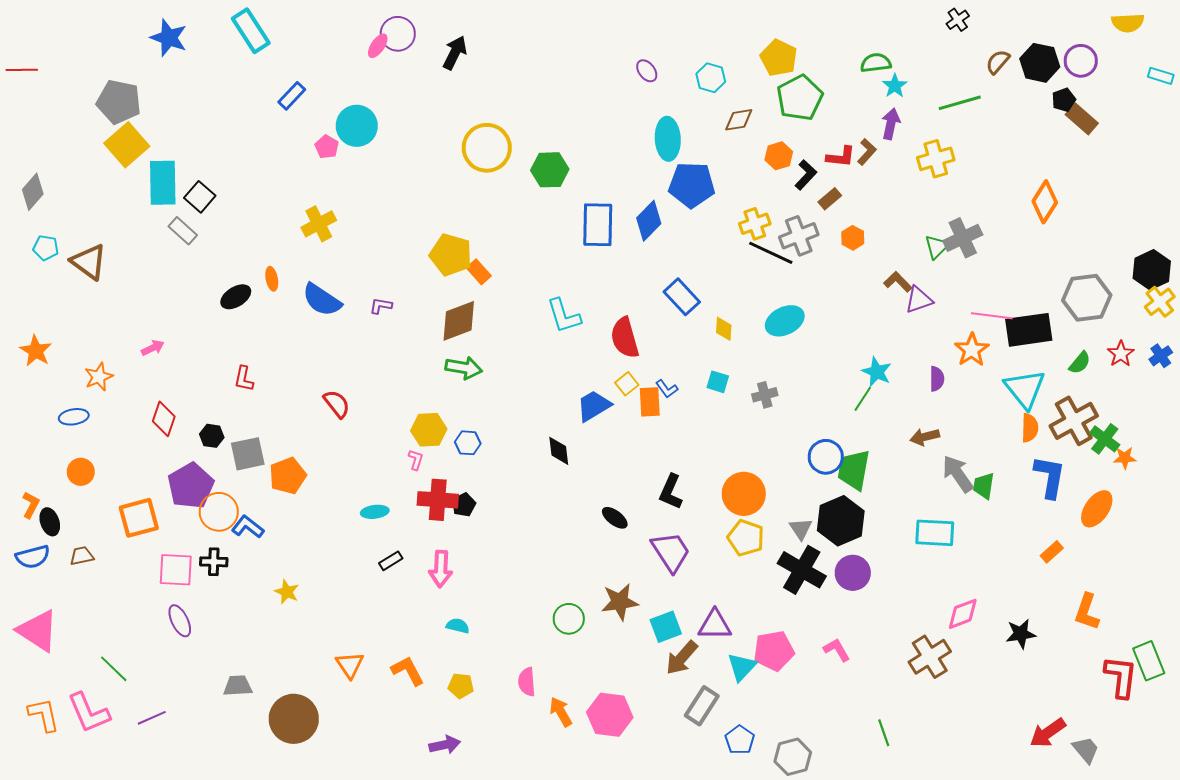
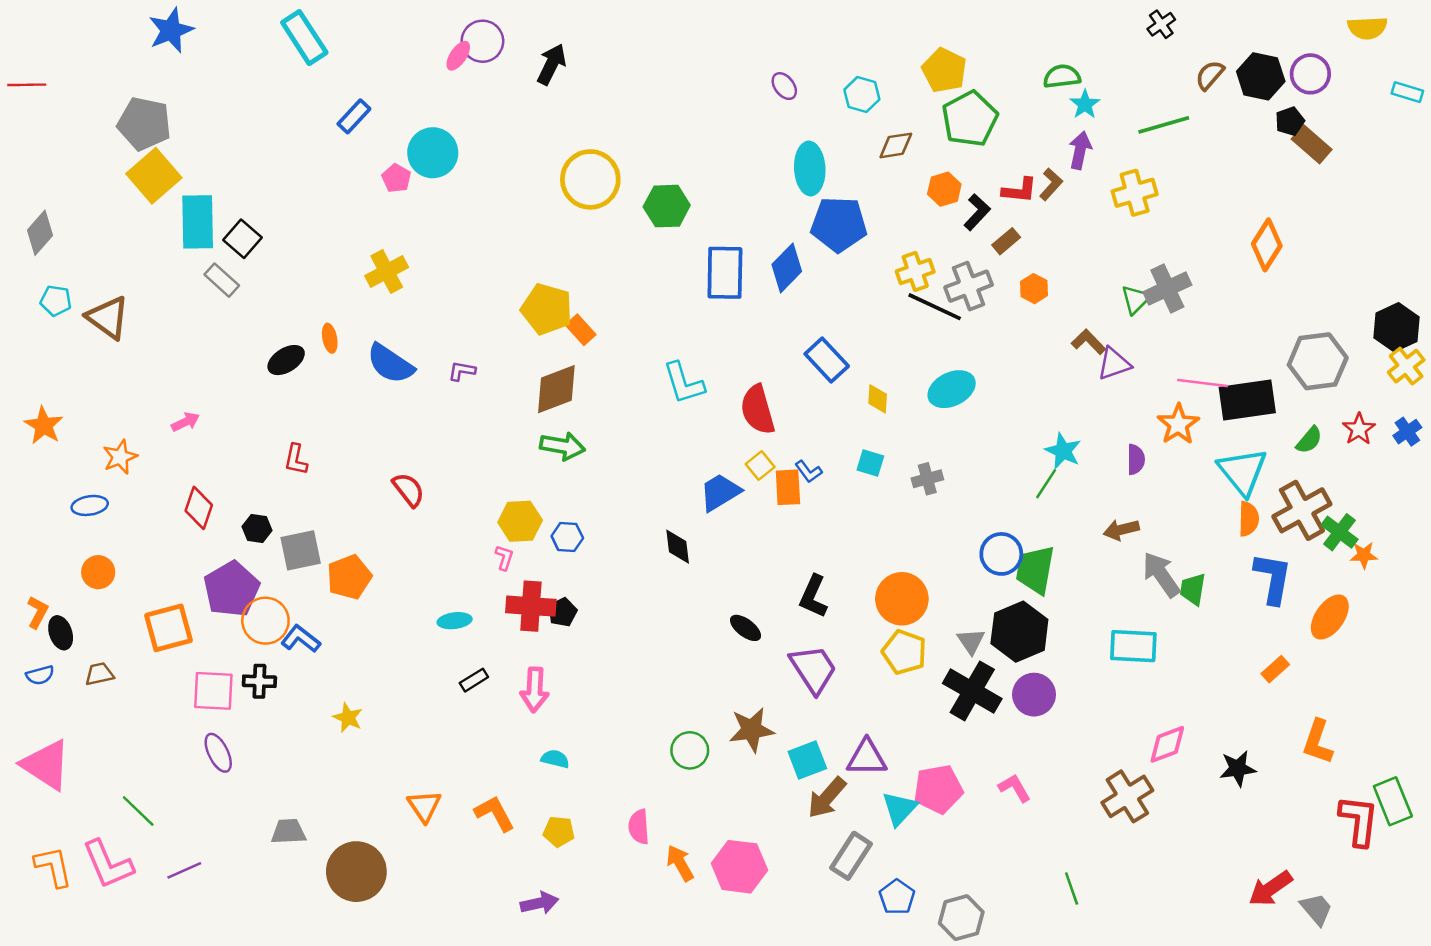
blue star: (169, 38) -> (171, 30), moved, turned 30
blue semicircle: (33, 557) -> (40, 675), size x0.7

